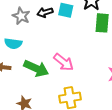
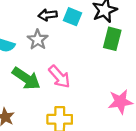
gray star: (21, 16) -> (38, 40), moved

